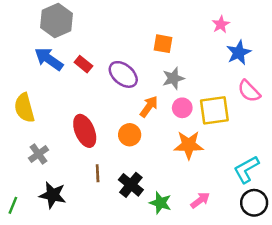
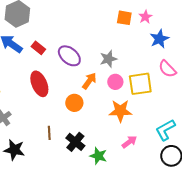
orange square: (163, 44) -> (124, 18), moved
red ellipse: (85, 131) -> (39, 84), moved
pink arrow: (200, 200) -> (129, 142), moved

